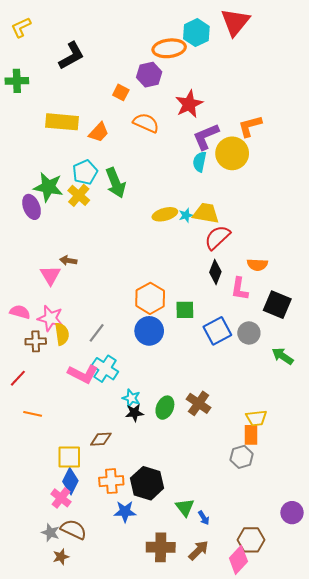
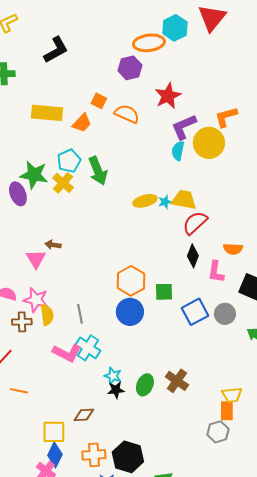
orange square: (121, 92) -> (99, 101), moved
gray line: (97, 333) -> (80, 314), turned -48

